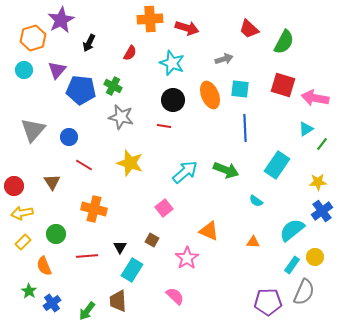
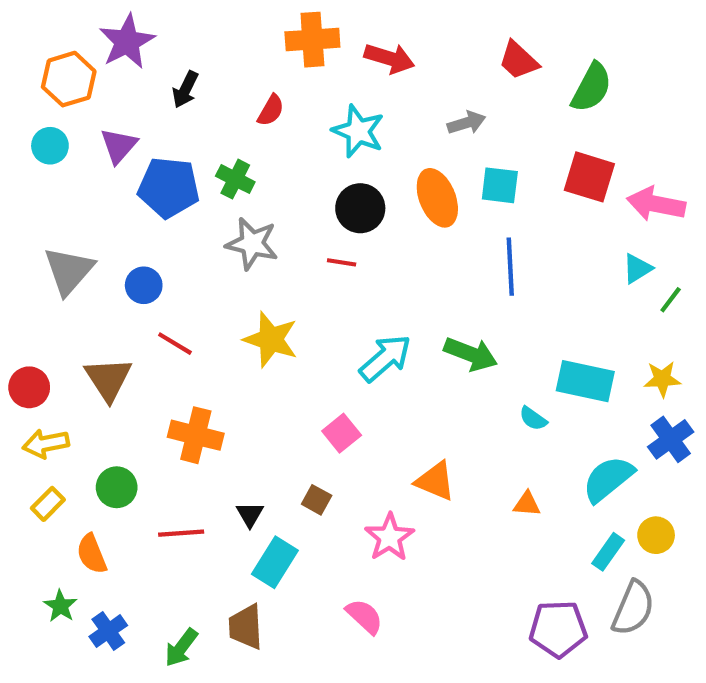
cyan rectangle: (277, 165) -> (585, 381), moved, turned 68
brown triangle: (52, 182) -> (108, 379), size x1.4

